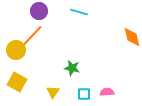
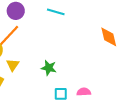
yellow triangle: (53, 92) -> (13, 65), moved

